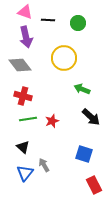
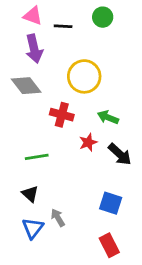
green circle: (78, 23) -> (103, 17), moved
red cross: (23, 96) -> (62, 115), moved
red star: (52, 121) -> (88, 142), moved
red rectangle: (94, 185) -> (109, 245), moved

